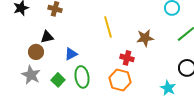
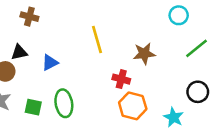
blue triangle: (71, 54) -> (50, 62), moved
green square: (58, 80) -> (33, 107), turned -32
orange hexagon: (120, 80) -> (133, 106), moved

